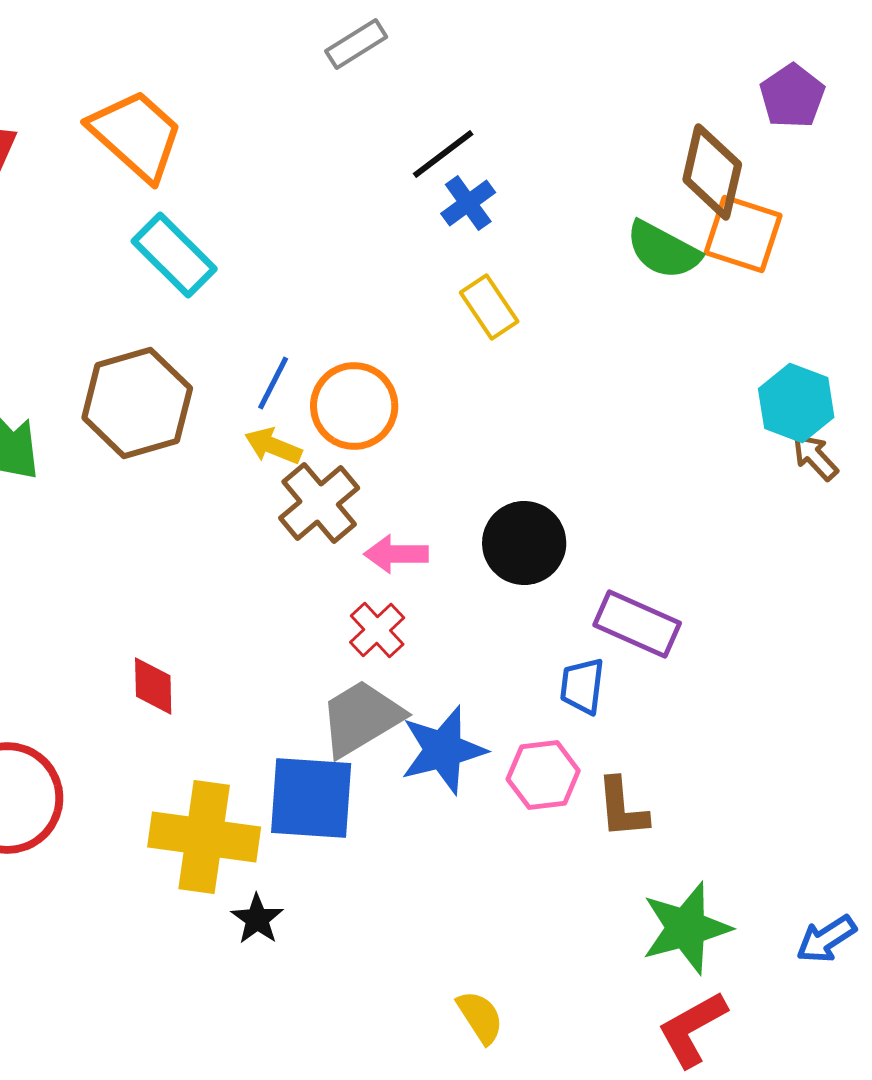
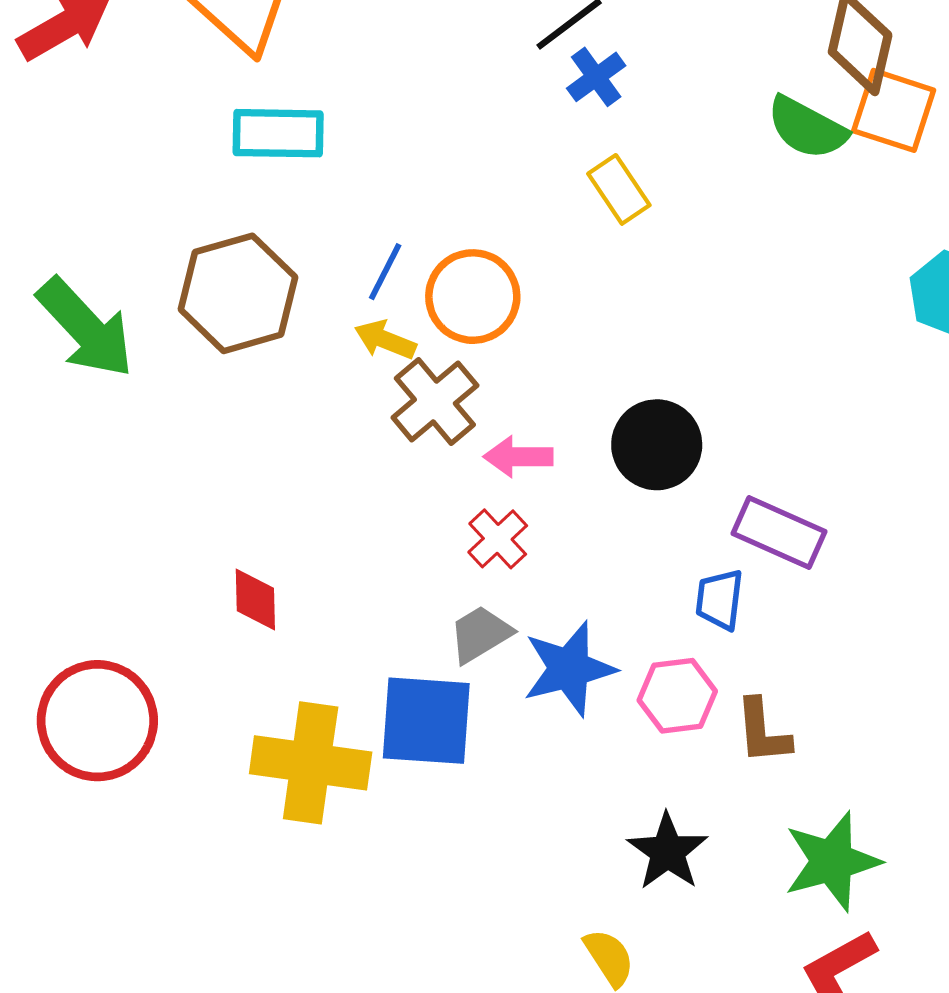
cyan rectangle: (174, 255) -> (278, 133), turned -44
gray trapezoid: (361, 718) -> (480, 634), size x0.7
black star: (257, 919) -> (668, 852), moved, size x1.4

